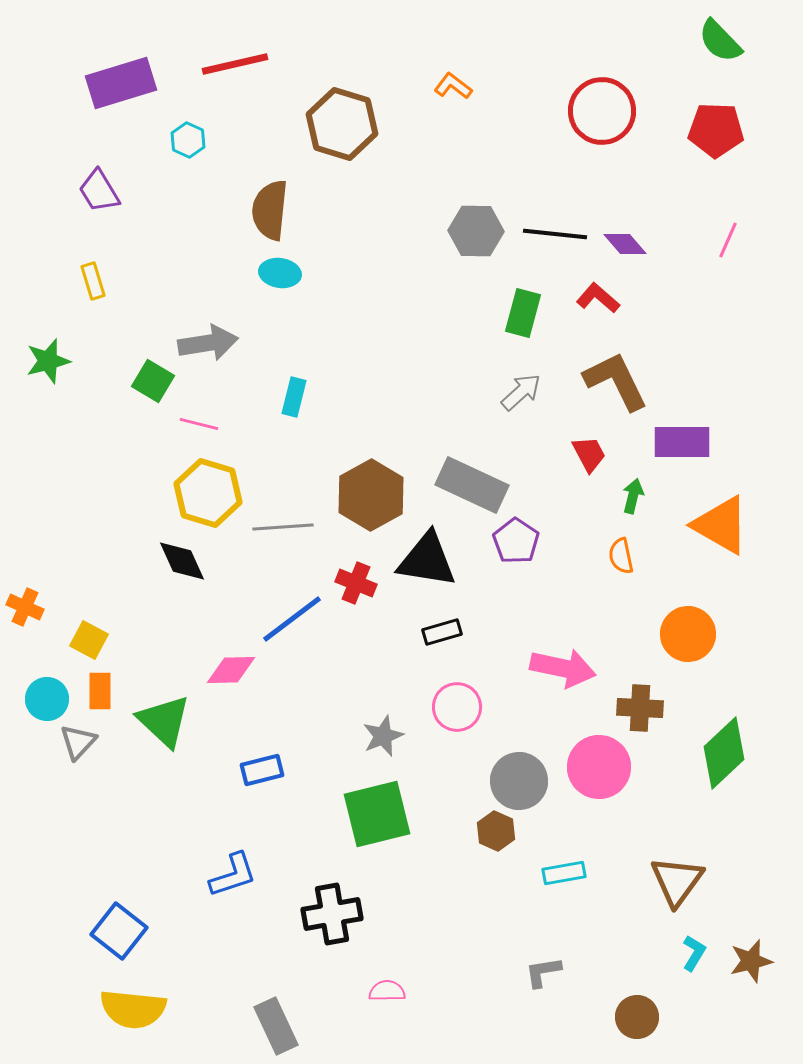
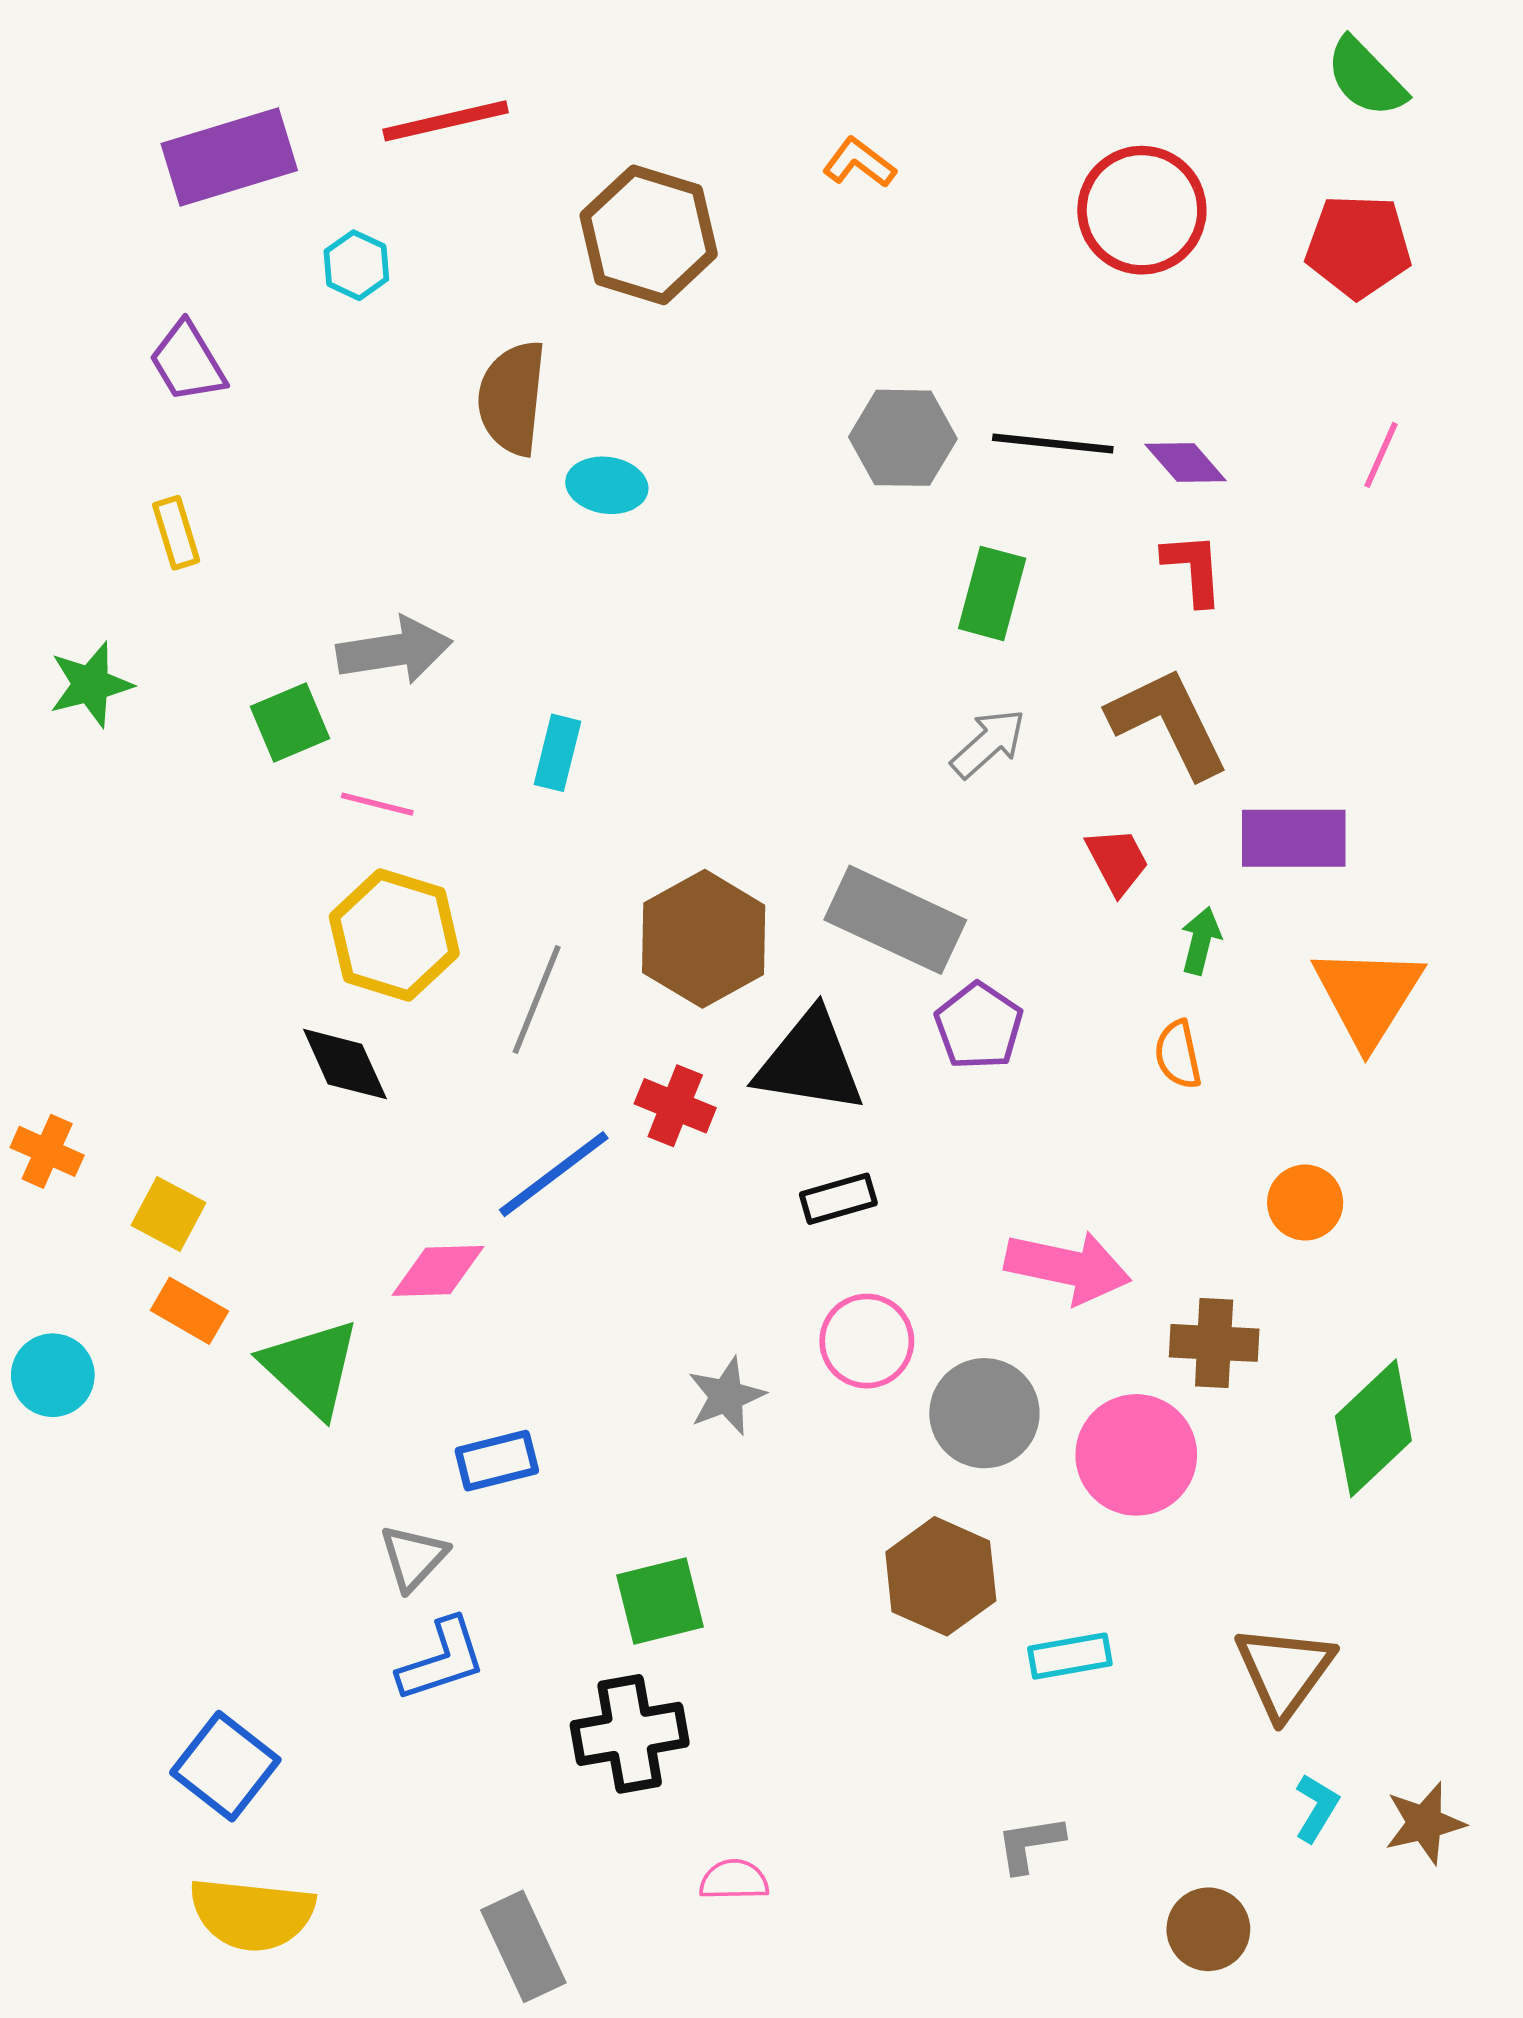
cyan ellipse: (280, 273) -> (607, 485), moved
red L-shape: (598, 298) -> (1193, 569), moved, turned 45
green square: (153, 381) -> (290, 722), turned 36
orange triangle: (721, 525) -> (1368, 996), turned 32
gray line: (283, 527) -> (537, 1000), turned -64
orange circle: (688, 634) -> (1305, 1203), size x0.7
orange rectangle: (100, 691) -> (189, 1311), turned -60
cyan circle: (47, 699) -> (53, 1375), moved
gray triangle: (78, 742) -> (413, 1557), moved
gray circle: (519, 781) -> (984, 1413), moved
green square: (377, 814) -> (660, 1601), moved, size x0.7
brown hexagon: (496, 831) -> (941, 1576), size x1.5

